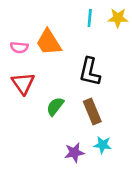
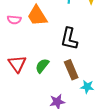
red triangle: (23, 83) -> (17, 64), moved
cyan star: (103, 145) -> (87, 87), moved

